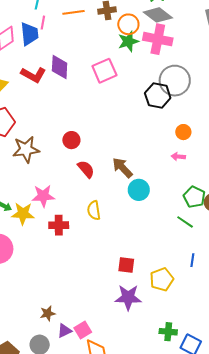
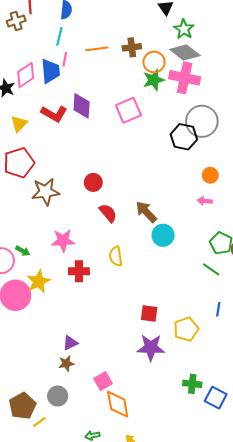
yellow star: (23, 214) -> (38, 282), moved, turned -30
purple triangle: (65, 331) -> (70, 343), moved

